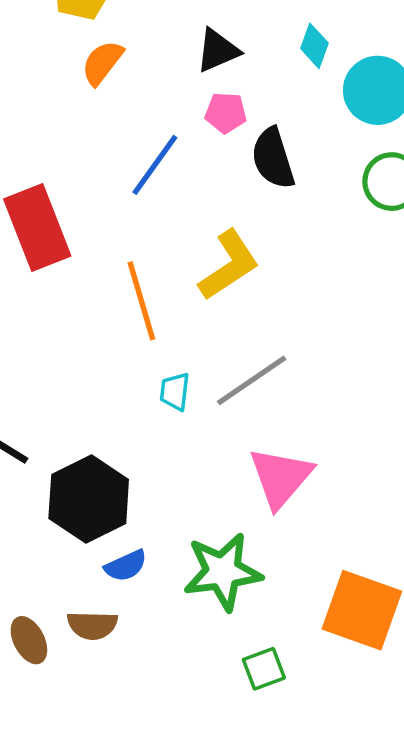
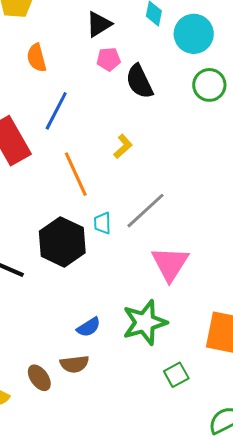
orange semicircle: (102, 63) -> (37, 58), moved, turned -44
blue line: (155, 165) -> (56, 111), moved
yellow L-shape: (229, 265) -> (123, 146), size x0.6
black hexagon: (89, 499) -> (62, 242), moved

